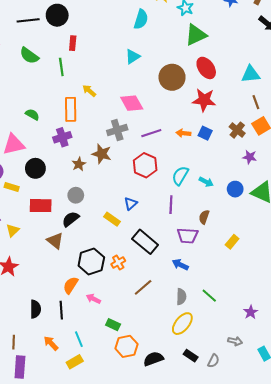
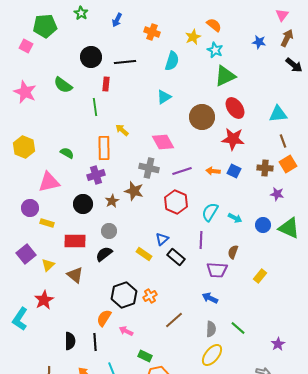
black line: (28, 20) -> (125, 62), moved
green semicircle: (29, 56) -> (63, 85), moved
gray cross: (117, 130) -> (149, 168), turned 30
brown cross: (237, 130) -> (265, 168), turned -35
black circle: (35, 168) -> (83, 204), moved
brown triangle: (55, 241) -> (75, 275), moved
black rectangle: (145, 242) -> (176, 257), moved, size x0.7

